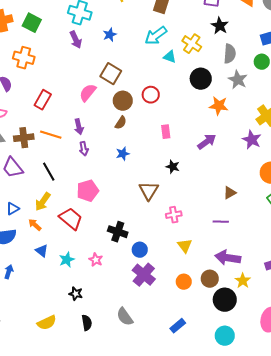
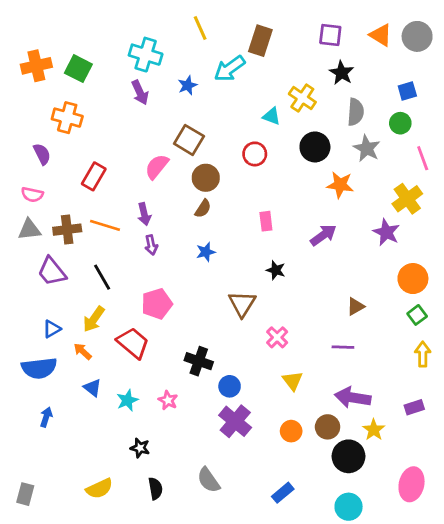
cyan arrow: (156, 36) -> (230, 69), moved
red circle: (151, 95) -> (255, 154), moved
pink cross: (174, 215) -> (277, 337), turned -35

